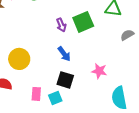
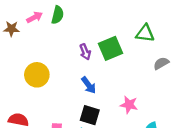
yellow circle: (19, 59) -> (37, 75), moved

